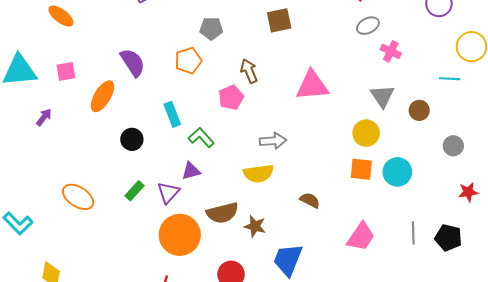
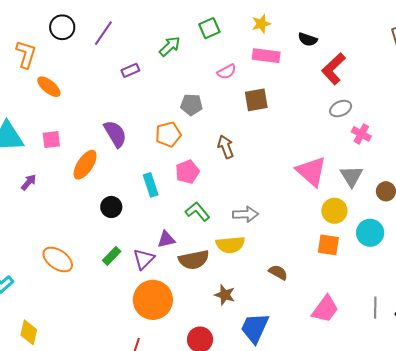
pink triangle: (312, 85) -> (311, 171), moved, turned 44
pink pentagon: (231, 98) -> (187, 172), moved
green L-shape: (201, 138) -> (197, 212), moved
cyan circle: (397, 172) -> (370, 233), moved
brown semicircle: (222, 213) -> (194, 260), moved

